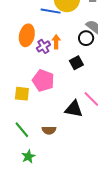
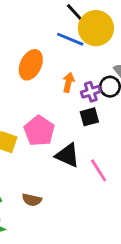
purple cross: (43, 46) -> (91, 92), moved
black triangle: (74, 109) -> (67, 155), moved

